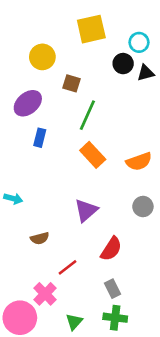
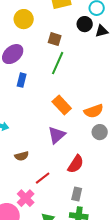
brown square: (71, 83) -> (55, 39), moved
orange rectangle: (93, 155) -> (62, 105), moved
orange semicircle: (139, 161) -> (94, 111), moved
gray rectangle: (113, 289) -> (77, 194), turned 40

